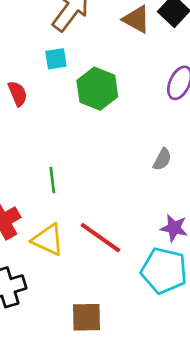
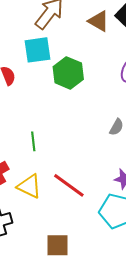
cyan square: (56, 59) -> (37, 50), size x1.6

